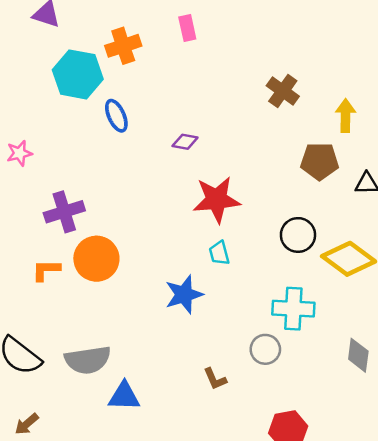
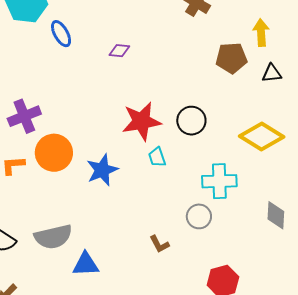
yellow arrow: (346, 116) -> (261, 32), moved
red star: (217, 200) -> (141, 121), moved
black circle: (298, 235) -> (191, 121), moved
cyan trapezoid: (219, 253) -> (157, 157), moved
blue star: (184, 294) -> (102, 170), moved

